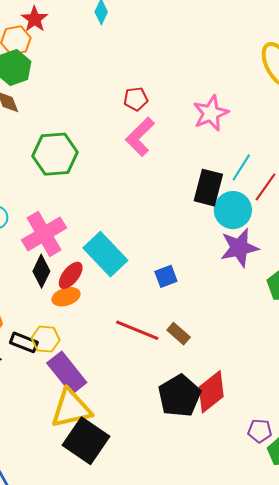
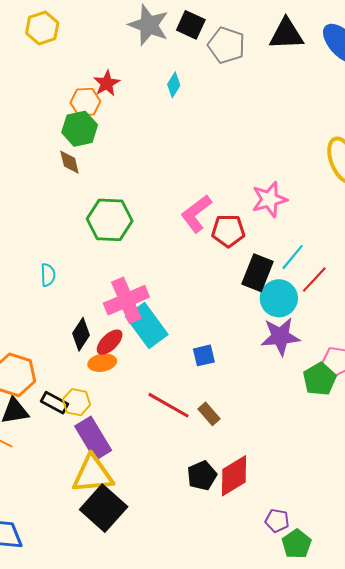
red pentagon: (136, 99) -> (228, 231), moved, size x1.4
pink cross: (44, 234) -> (126, 300), moved
black pentagon: (179, 396) -> (202, 476), size x0.7

